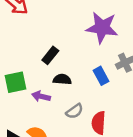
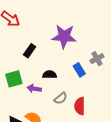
purple star: (102, 28) -> (64, 36), moved
black rectangle: (50, 55) -> (30, 51), moved

